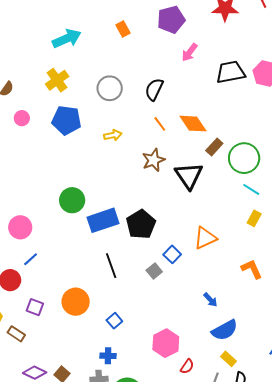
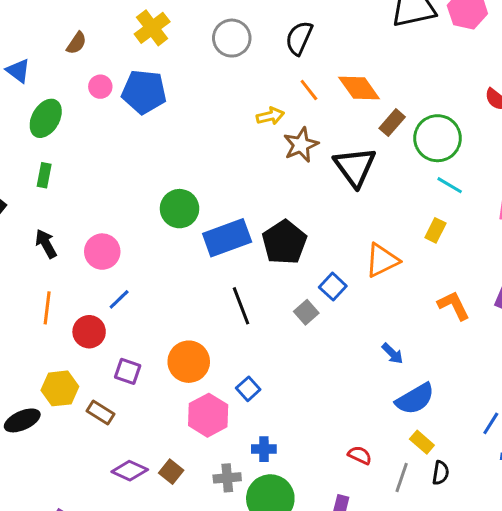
blue pentagon: (66, 120) -> (144, 92), moved
yellow arrow: (113, 135) -> (270, 116), moved
yellow rectangle: (254, 218) -> (435, 230), moved
pink hexagon: (166, 343) -> (208, 415), moved
blue cross: (108, 356) -> (264, 449), moved
red semicircle: (187, 366) -> (360, 455), turned -98

